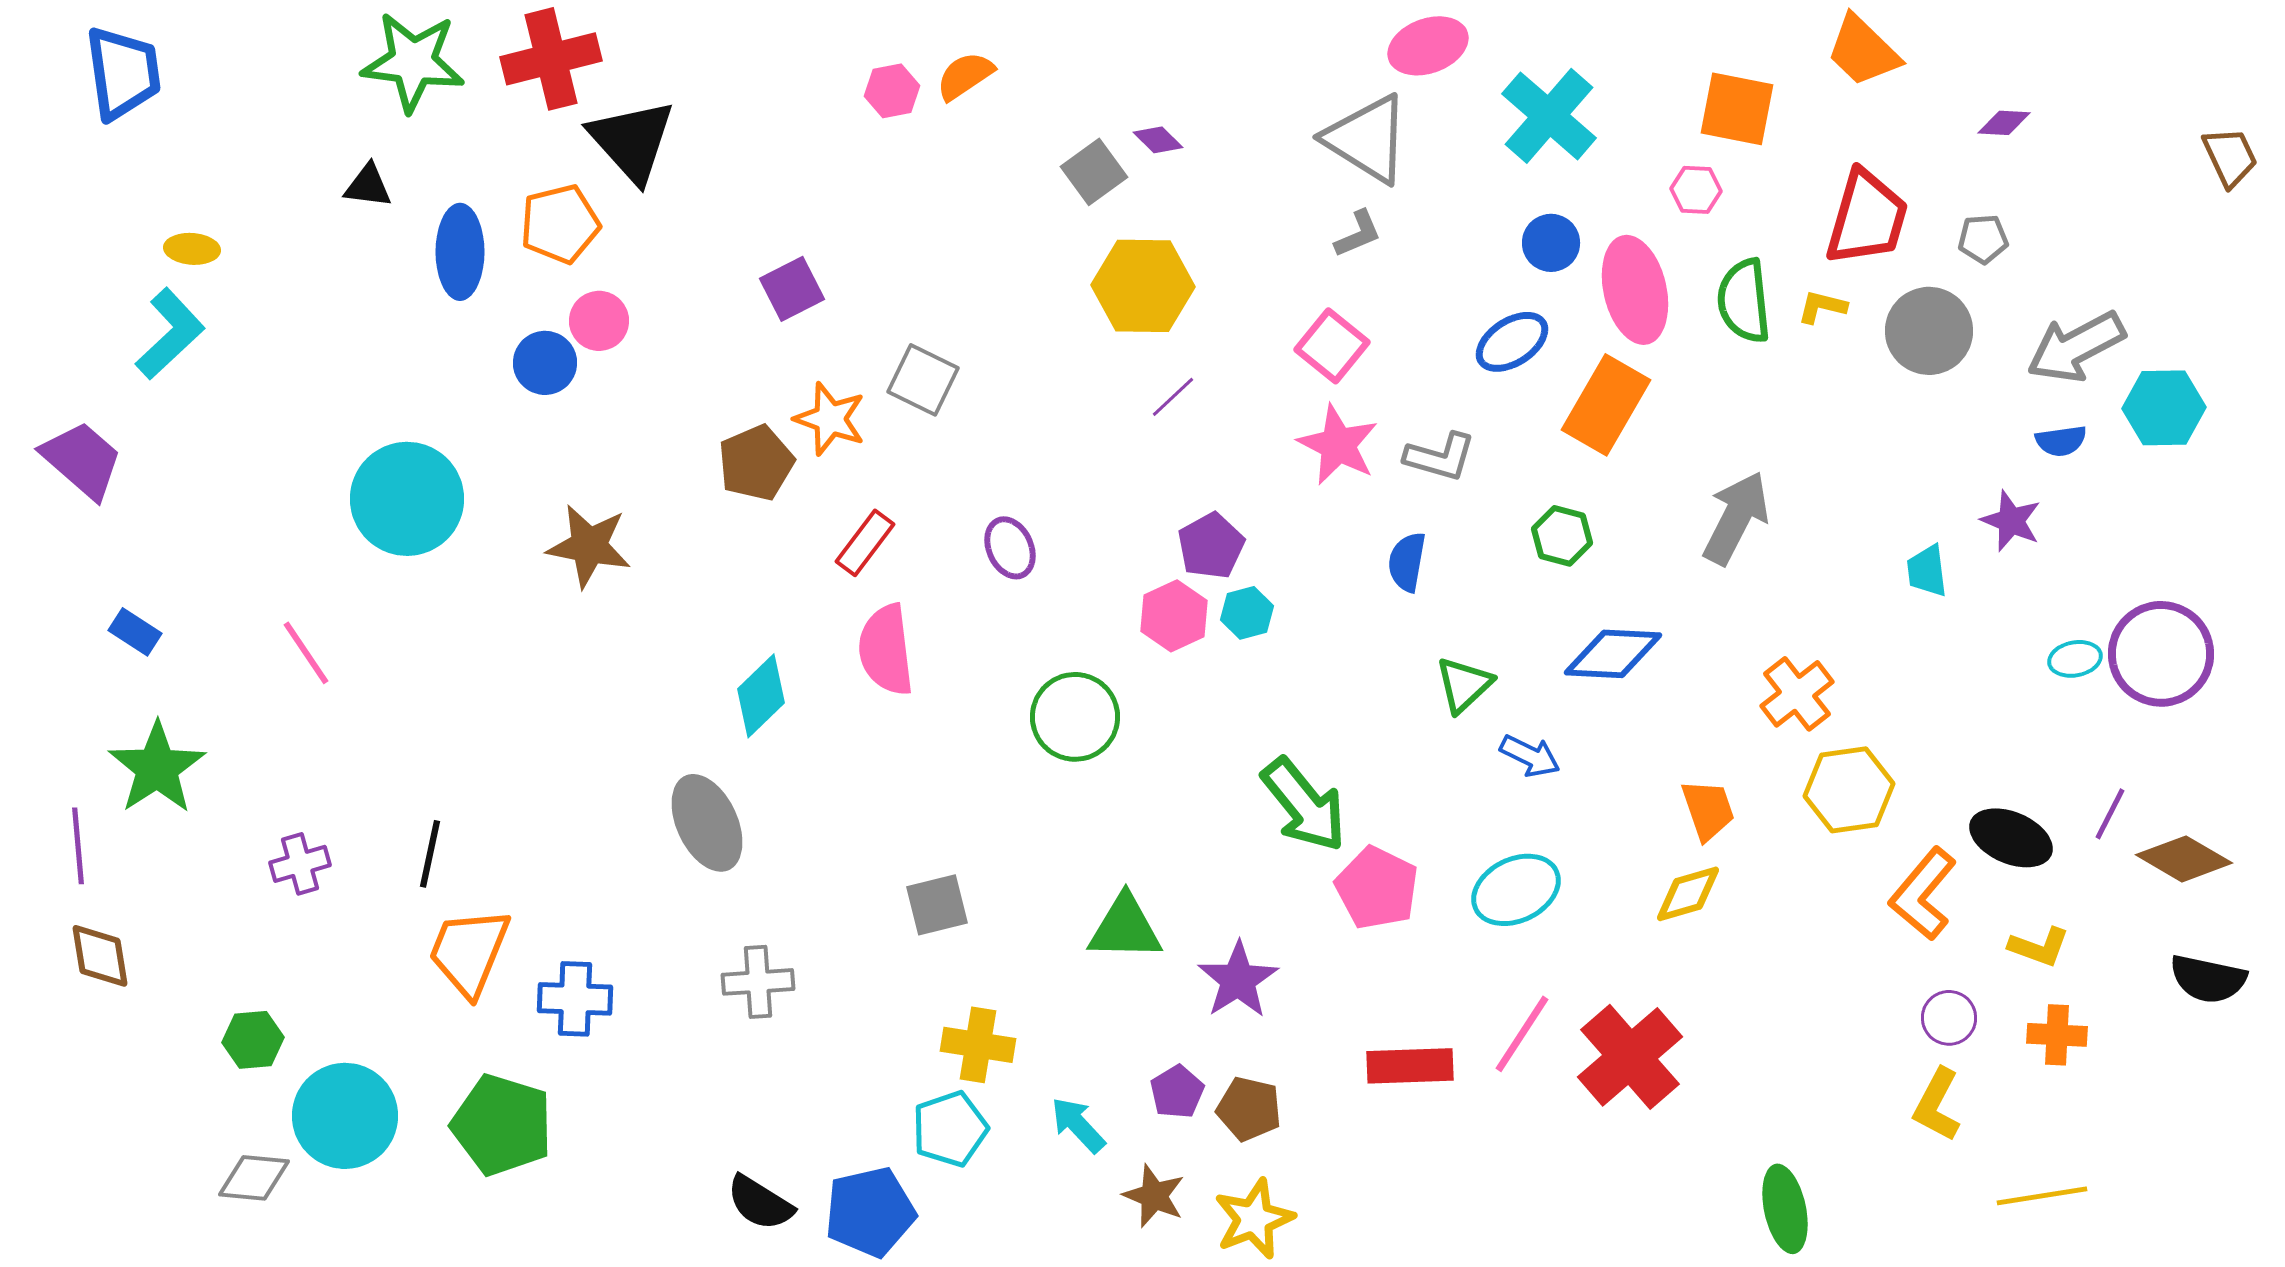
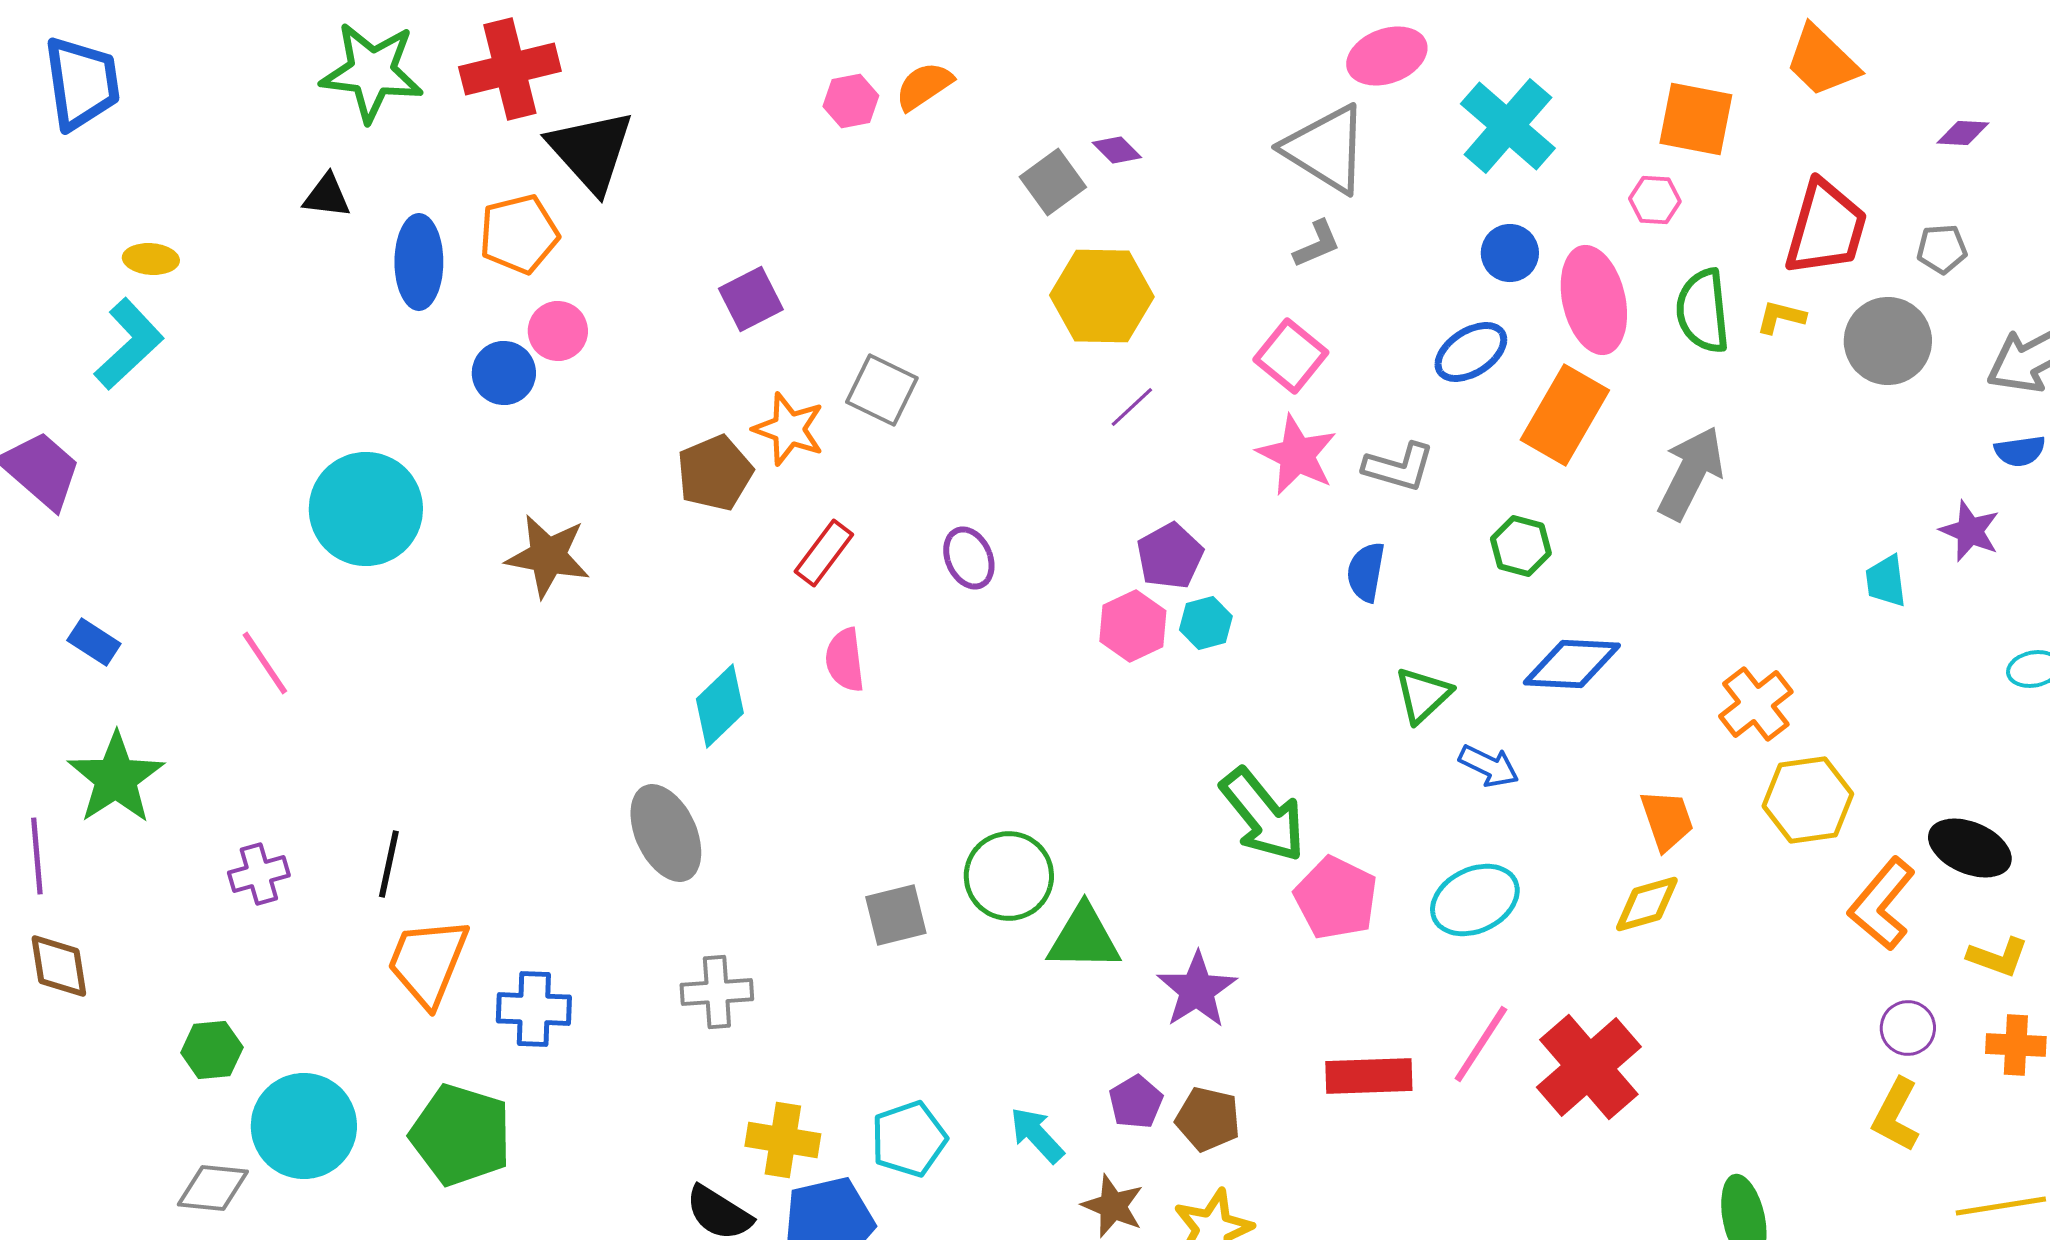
gray arrow: (1736, 518) -> (1691, 473), moved
pink semicircle: (886, 650) -> (845, 660), size x0.7
green circle: (1075, 717) -> (1009, 876), moved
yellow cross: (978, 1045) -> (783, 1140), moved

